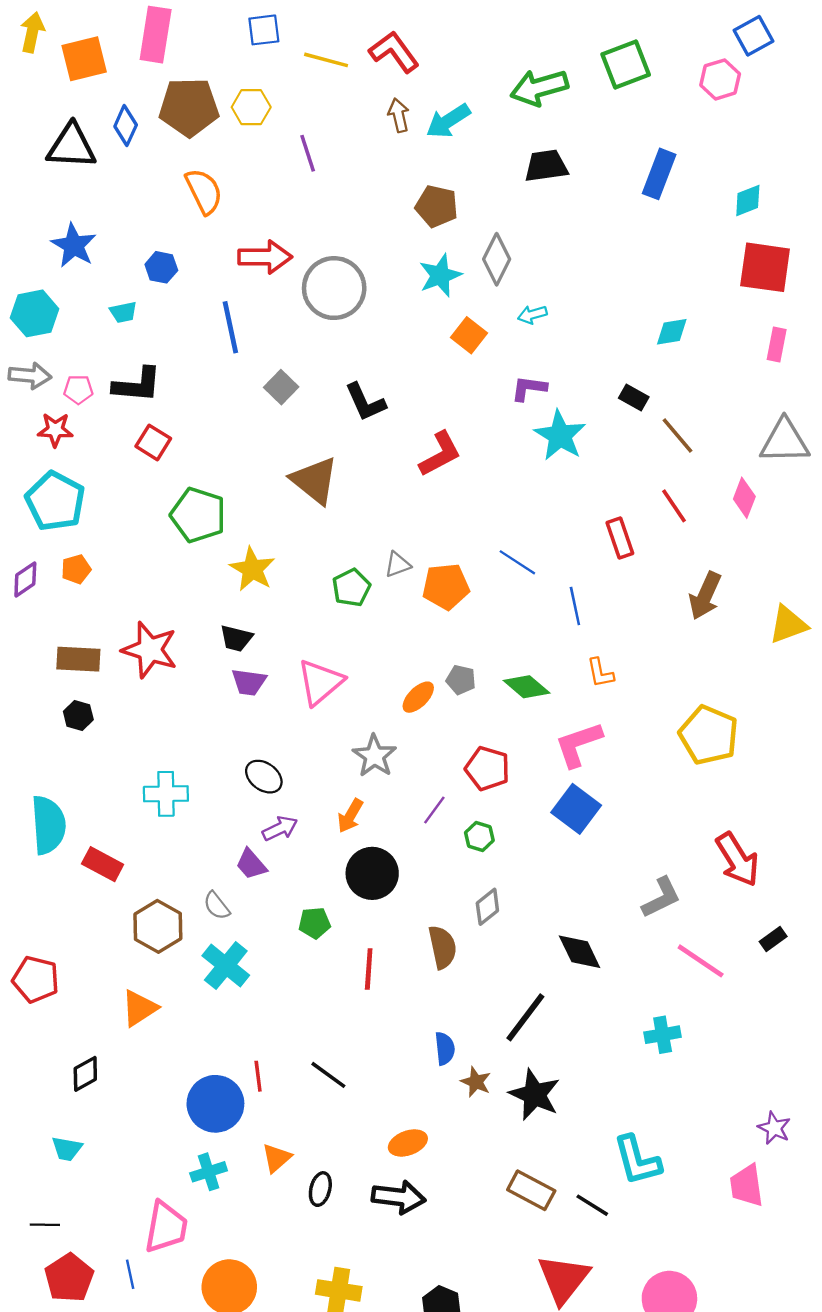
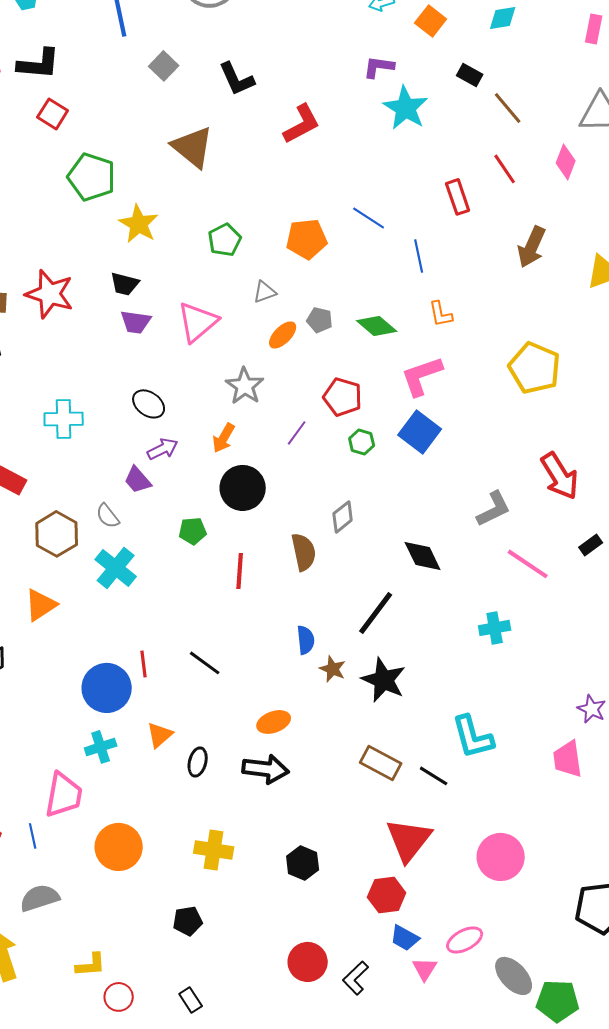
orange square: (469, 335) -> (431, 21), moved
gray triangle: (398, 565) -> (265, 292), moved
green hexagon: (479, 836) -> (362, 442), moved

